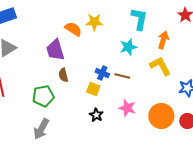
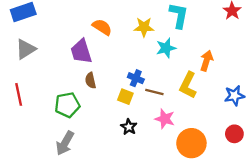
yellow star: (94, 22) -> (144, 27), moved
orange arrow: (163, 40) -> (207, 61), moved
yellow L-shape: (160, 66) -> (188, 85), moved, turned -125
brown line: (122, 76) -> (154, 92), moved
orange circle: (161, 116) -> (191, 143), moved

